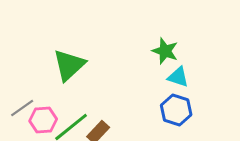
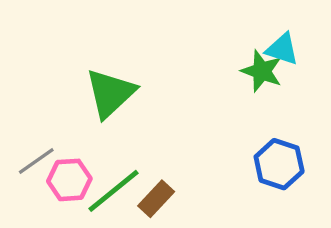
cyan triangle: (178, 77) -> (282, 49), moved

